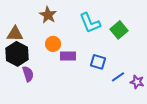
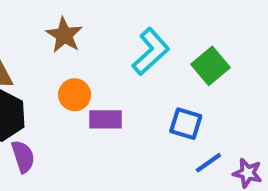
cyan L-shape: (90, 23) -> (151, 51), turned -110
blue square: (98, 62) -> (186, 124), moved

